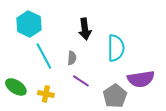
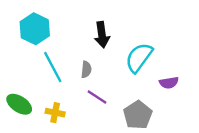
cyan semicircle: (116, 48) -> (139, 57), turned -144
purple semicircle: (141, 79) -> (169, 83), moved, size x0.6

